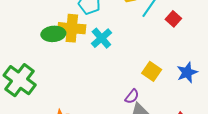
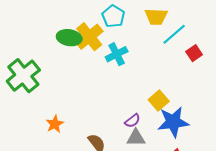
yellow cross: (72, 28) -> (89, 37), turned 32
blue star: (187, 72) -> (173, 122), moved, size x1.4

